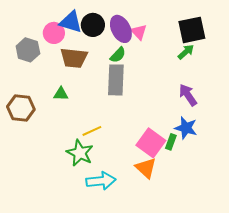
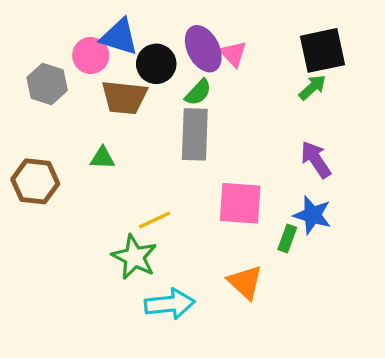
black circle: (93, 25) -> (156, 64), moved
pink square: (151, 143) -> (240, 203), moved, turned -32

